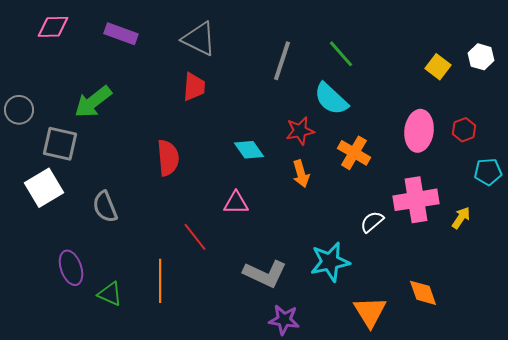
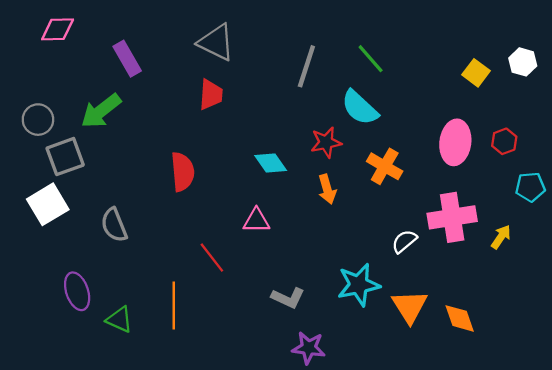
purple rectangle: (121, 34) -> (127, 59), moved, turned 40
gray circle: (19, 110) -> (38, 120), moved
gray square: (60, 144) -> (65, 157), turned -33
gray L-shape: (265, 274) -> (288, 298), size x0.7
orange triangle: (370, 312) -> (410, 307), moved

